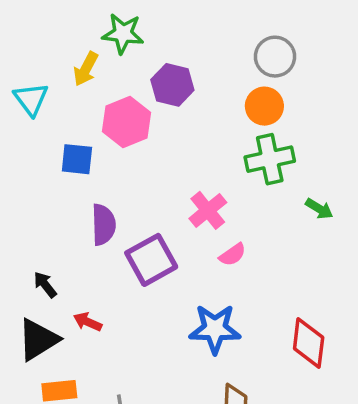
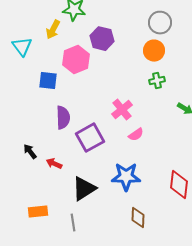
green cross: (270, 159) -> (157, 81), size x0.6
red arrow: (88, 322) -> (54, 164), moved
black triangle: (38, 339) -> (84, 189), moved

